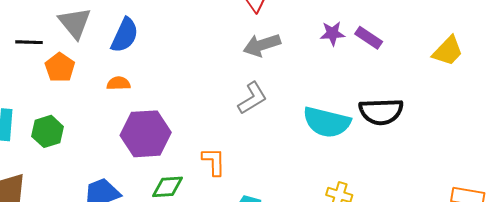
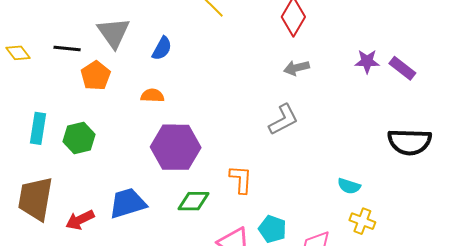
blue semicircle: (125, 35) -> (162, 48), size x0.7
gray arrow: (262, 45) -> (297, 68), size x0.7
cyan semicircle: (327, 122) -> (349, 186), moved, size x0.5

